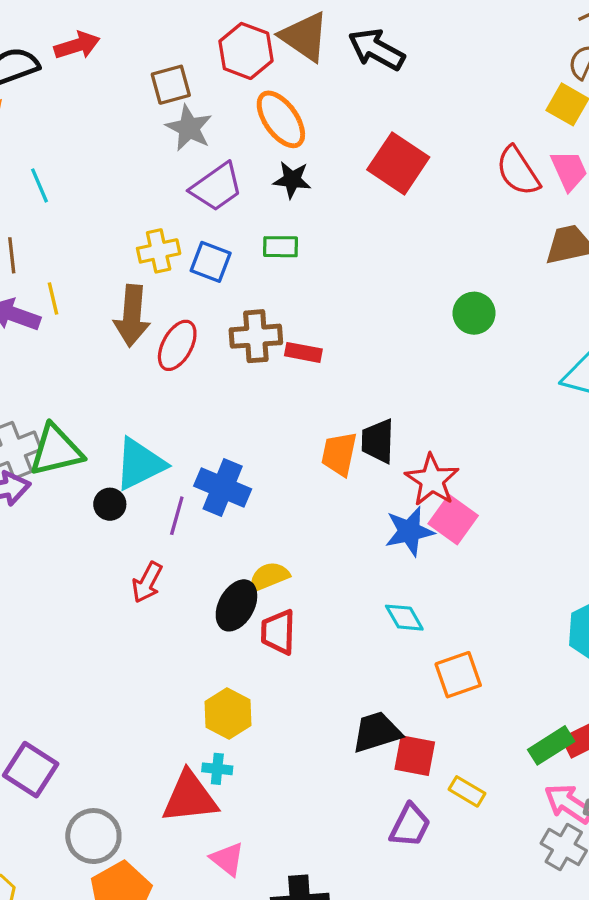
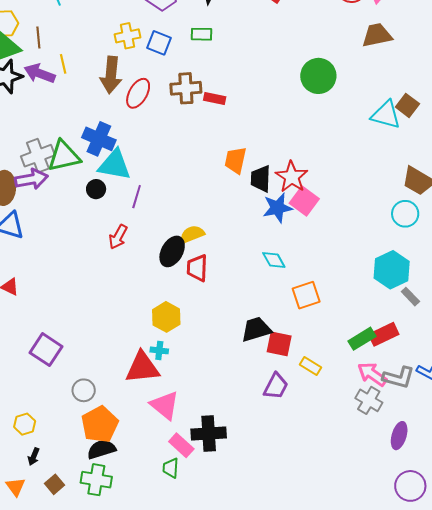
green circle: (474, 313) -> (318, 76), size x1.4
black trapezoid: (378, 441) -> (261, 179), moved
cyan triangle: (140, 464) -> (115, 165), turned 36
blue cross: (223, 487) -> (99, 139), moved
gray circle: (93, 836) -> (84, 390), size x0.7
pink triangle: (227, 859) -> (165, 405), size x1.4

